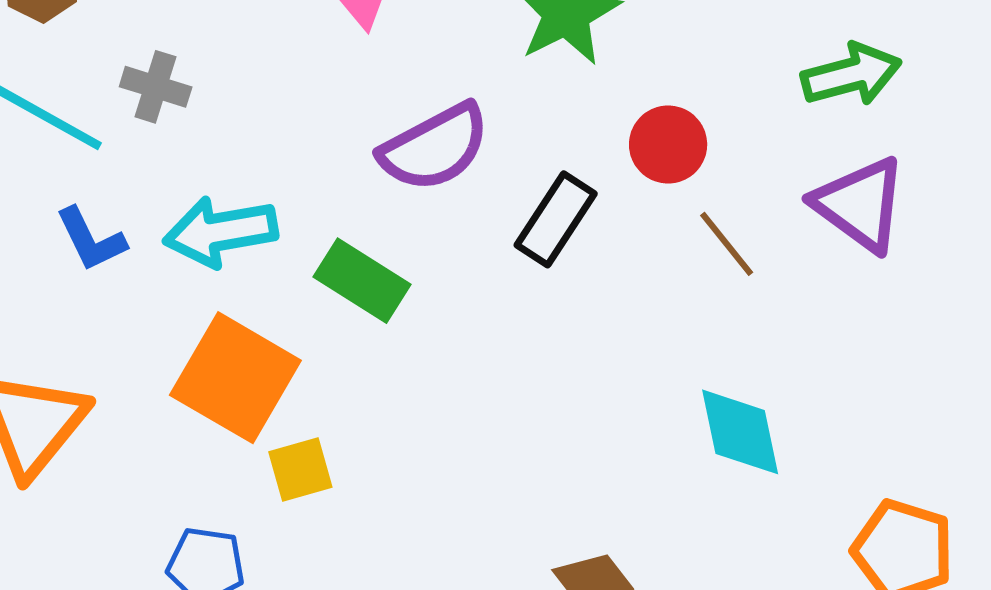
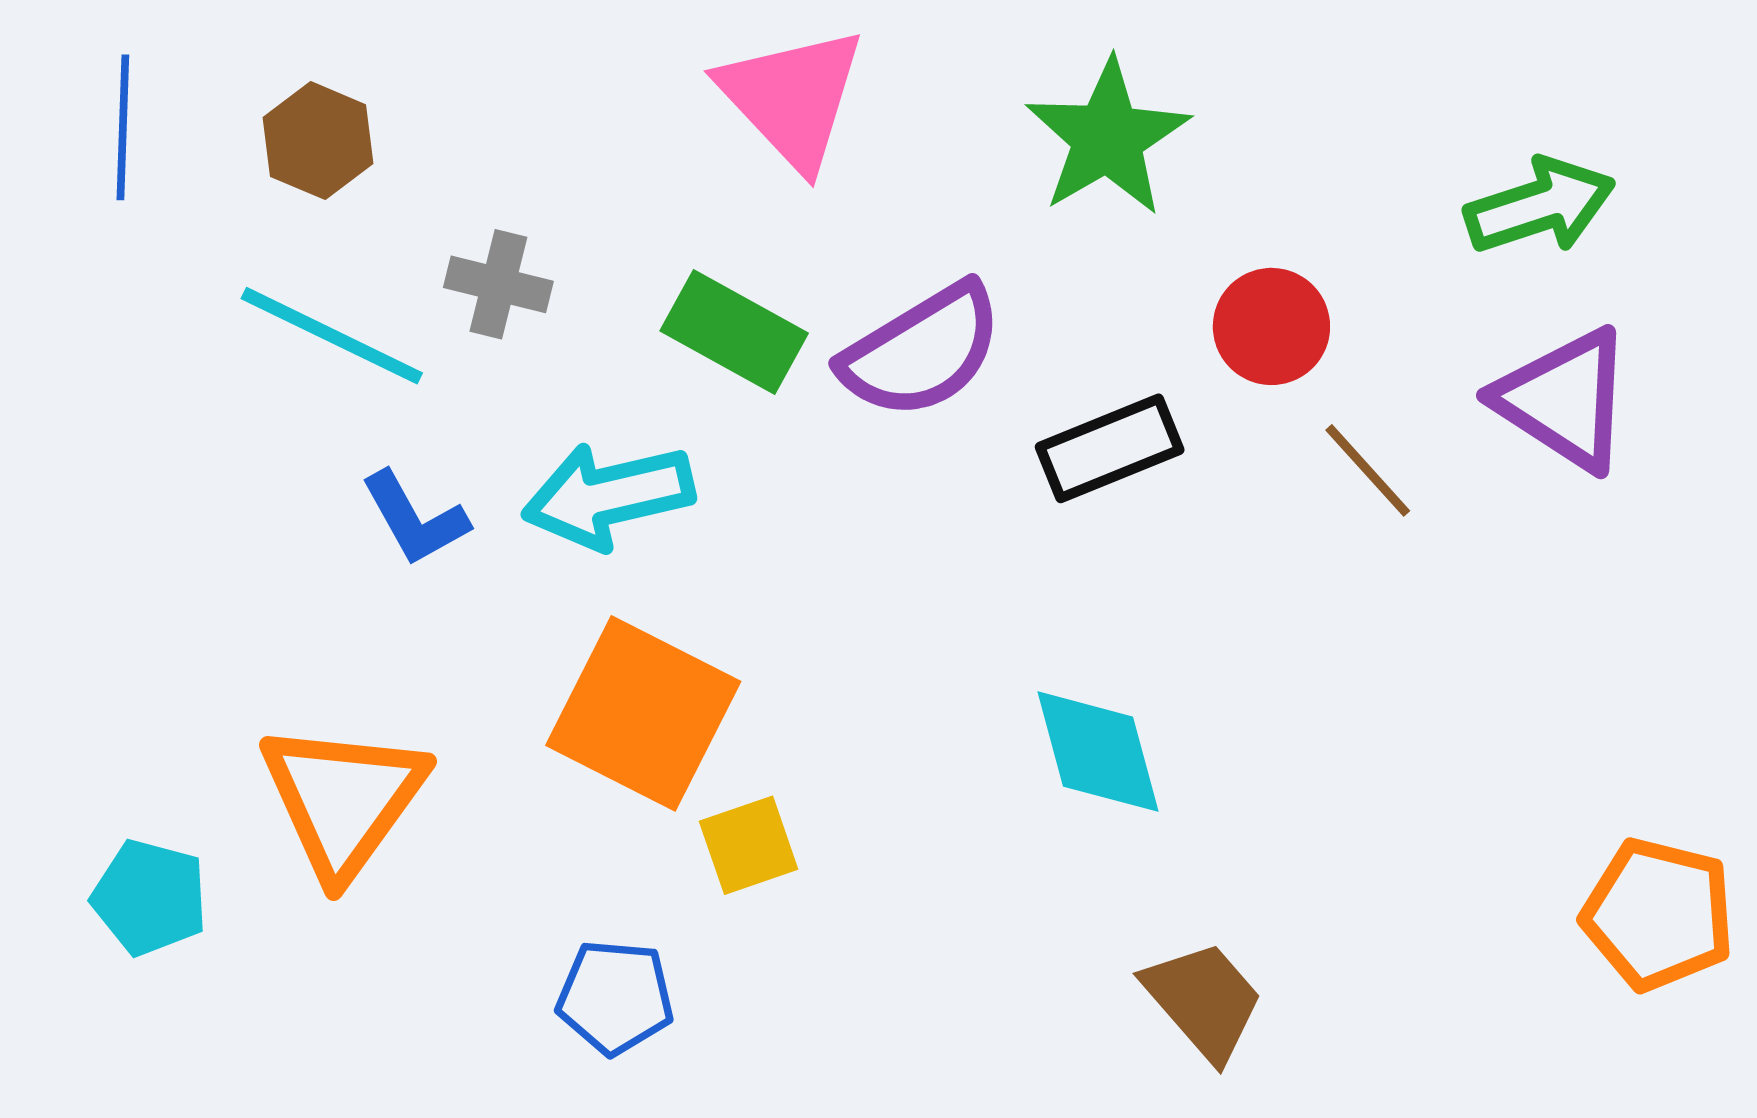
black rectangle: (556, 219) -> (1110, 448), turned 38
green rectangle: (362, 281) -> (734, 332), moved
cyan diamond: (740, 432) -> (1098, 752), moved

